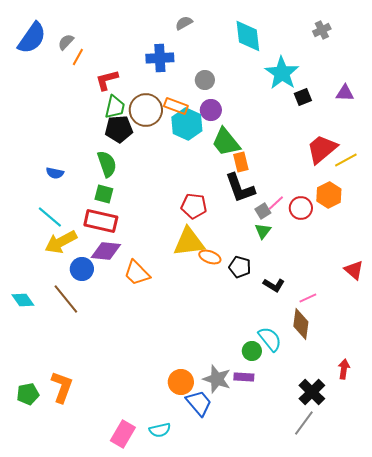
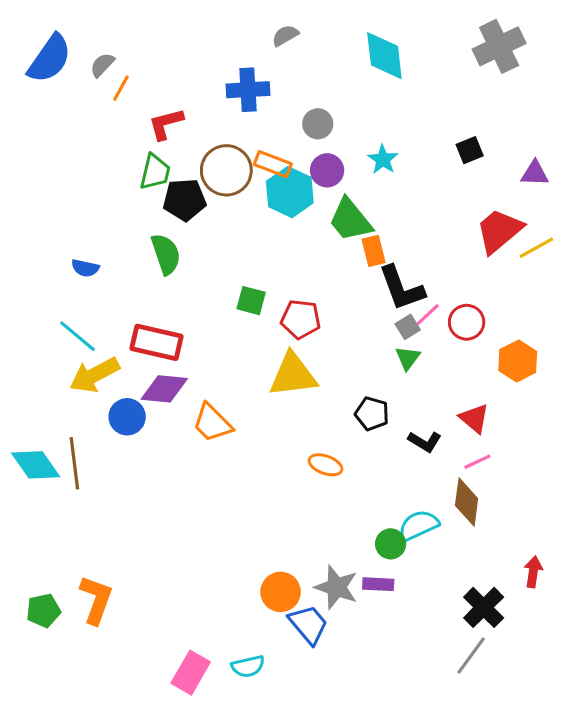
gray cross: (322, 30) -> (499, 46), size x1.8
cyan star: (282, 73) -> (383, 159), moved, size x0.6
purple triangle: (345, 93) -> (535, 173), moved
green trapezoid: (115, 107) -> (155, 172), moved
black L-shape: (240, 188) -> (401, 288), moved
green square: (104, 194) -> (251, 301), moved
orange hexagon: (329, 195) -> (518, 361), moved
orange ellipse: (210, 257) -> (325, 465), moved
red triangle: (354, 270) -> (474, 418), moved
brown line: (66, 299) -> (74, 463), moved, turned 32
cyan diamond: (23, 300) -> (36, 465), size x1.4
cyan semicircle: (270, 339) -> (418, 525), turned -76

